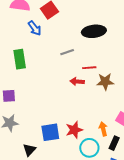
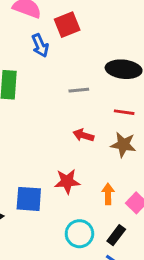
red line: (89, 68) -> (124, 112), moved
orange arrow: (103, 129) -> (108, 194), moved
red star: (74, 130) -> (67, 181), moved

